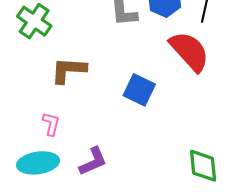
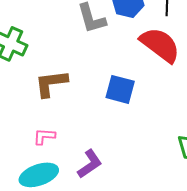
pink L-shape: (51, 124) -> (44, 136), turned -90

